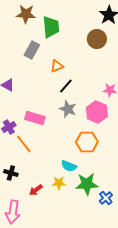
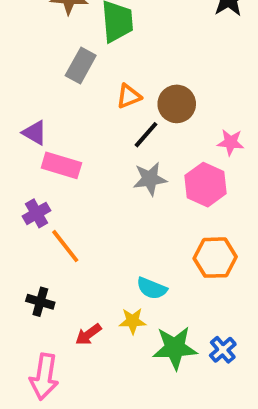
brown circle: (97, 39) -> (177, 104), moved
gray star: (68, 109) -> (150, 179), turned -30
pink rectangle: (35, 118) -> (61, 165), moved
orange hexagon: (87, 142) -> (215, 258), moved
green star: (87, 184) -> (175, 348), moved

